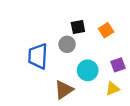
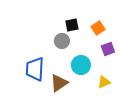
blue trapezoid: (38, 56) -> (35, 69), moved
purple square: (118, 65) -> (108, 49), moved

